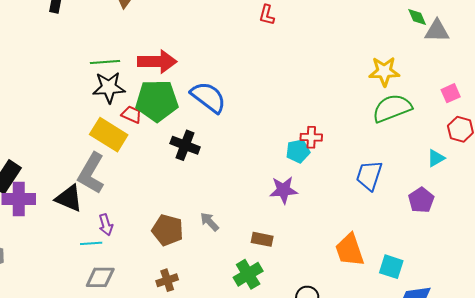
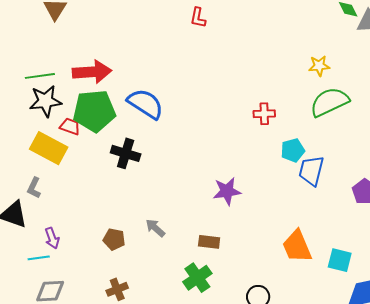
yellow star: (384, 71) -> (319, 66), size x0.7
red cross: (311, 137) -> (264, 114), moved
cyan pentagon: (298, 151) -> (293, 150), moved
gray L-shape: (91, 173) -> (34, 188), size x0.5
brown pentagon: (168, 230) -> (114, 239), size x0.7

